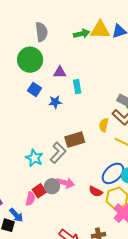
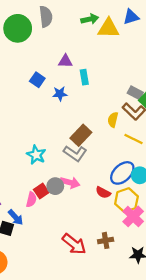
yellow triangle: (100, 30) -> (108, 28), moved
green circle: (30, 60) -> (18, 28), moved
brown rectangle: (75, 140) -> (81, 135), turned -30
gray L-shape: (58, 153) -> (75, 153), moved, turned 80

